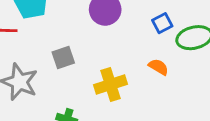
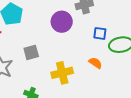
blue square: (162, 23) -> (100, 33), turned 32

